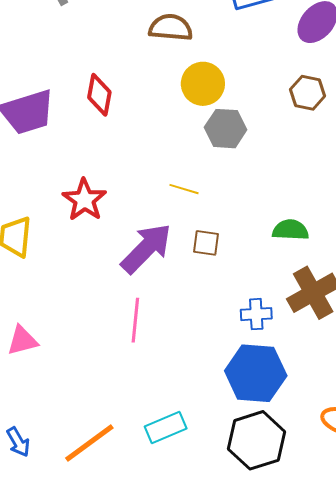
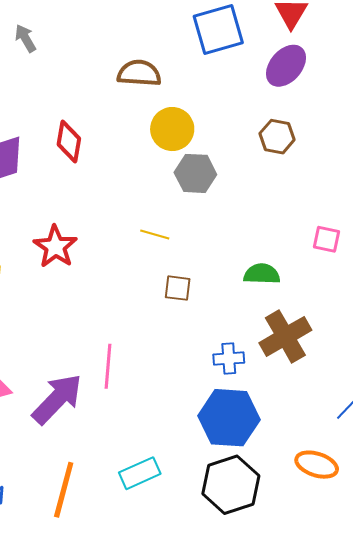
purple arrow: (146, 248) -> (57, 399), moved
orange line: (89, 443) -> (64, 490), turned -38

